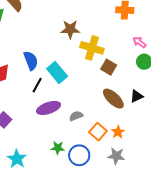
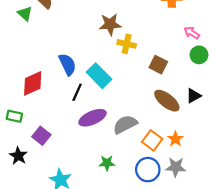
yellow cross: (92, 48) -> (127, 44), moved, size x0.7
gray semicircle: (76, 116) -> (125, 124), size x1.5
blue circle: (79, 155) -> (148, 170), moved

